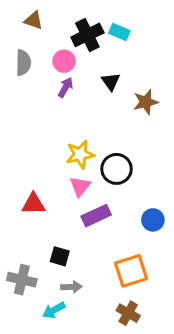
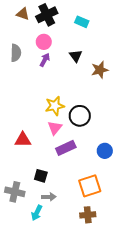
black cross: (87, 35) -> (47, 15), moved
gray semicircle: (23, 63) -> (16, 53), moved
cyan arrow: (54, 310) -> (37, 213), turned -35
brown cross: (128, 313) -> (88, 215), turned -35

